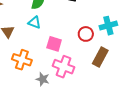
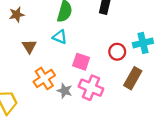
orange cross: (22, 60) -> (44, 78), turned 36
gray star: (43, 79) -> (65, 91), moved

